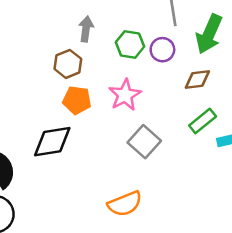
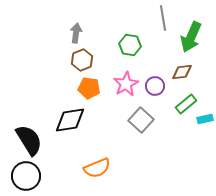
gray arrow: (86, 29) -> (76, 33), moved
purple circle: (162, 50) -> (155, 86), moved
orange semicircle: (125, 204) -> (97, 168), moved

